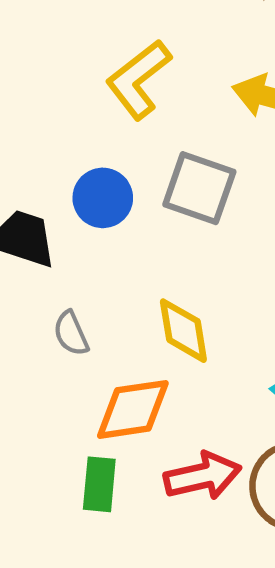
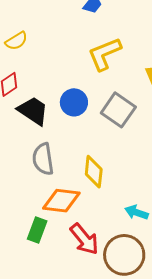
gray semicircle: (71, 333) -> (43, 159), size x1.5
red arrow: (203, 476) -> (84, 239), turned 48

